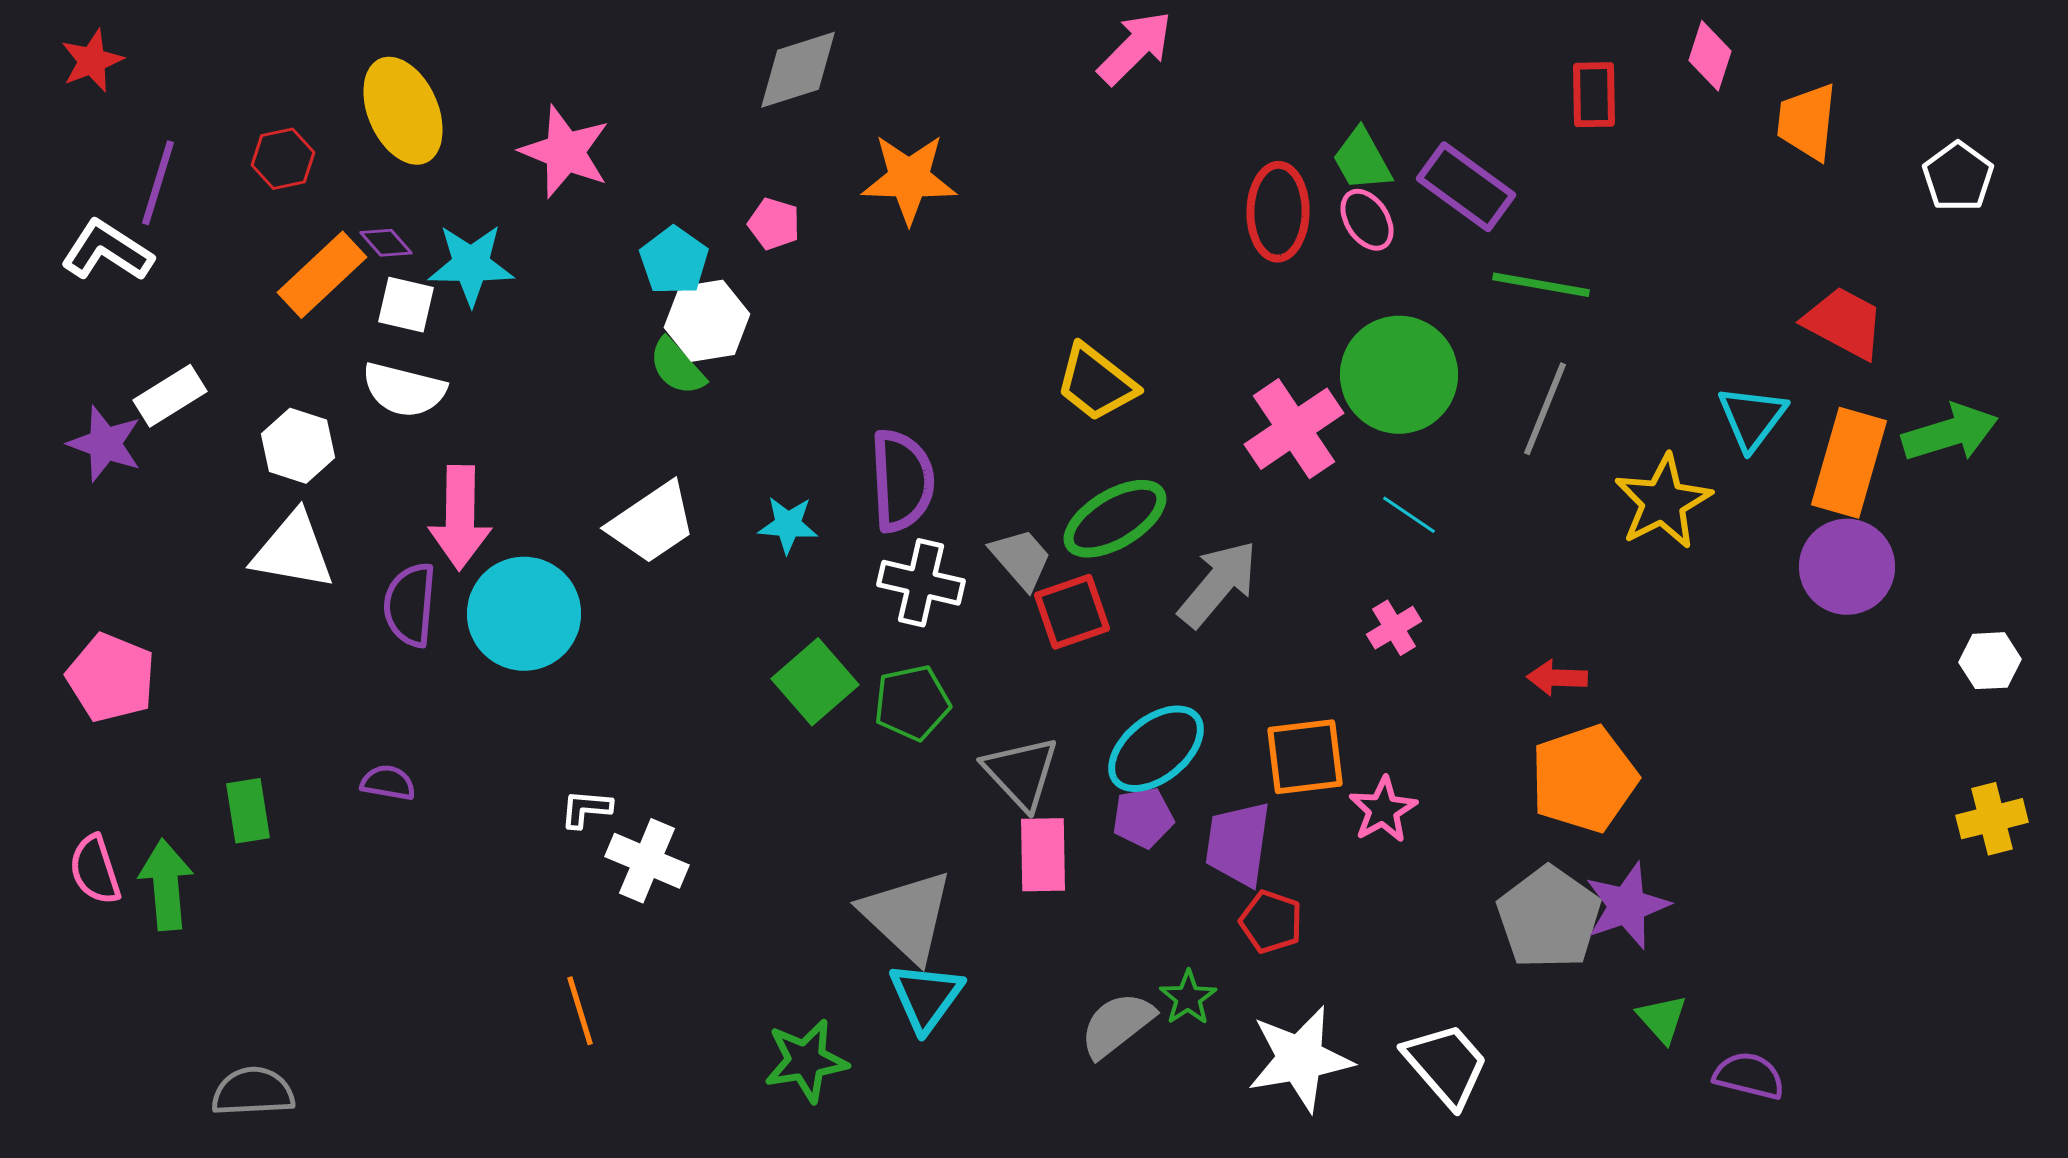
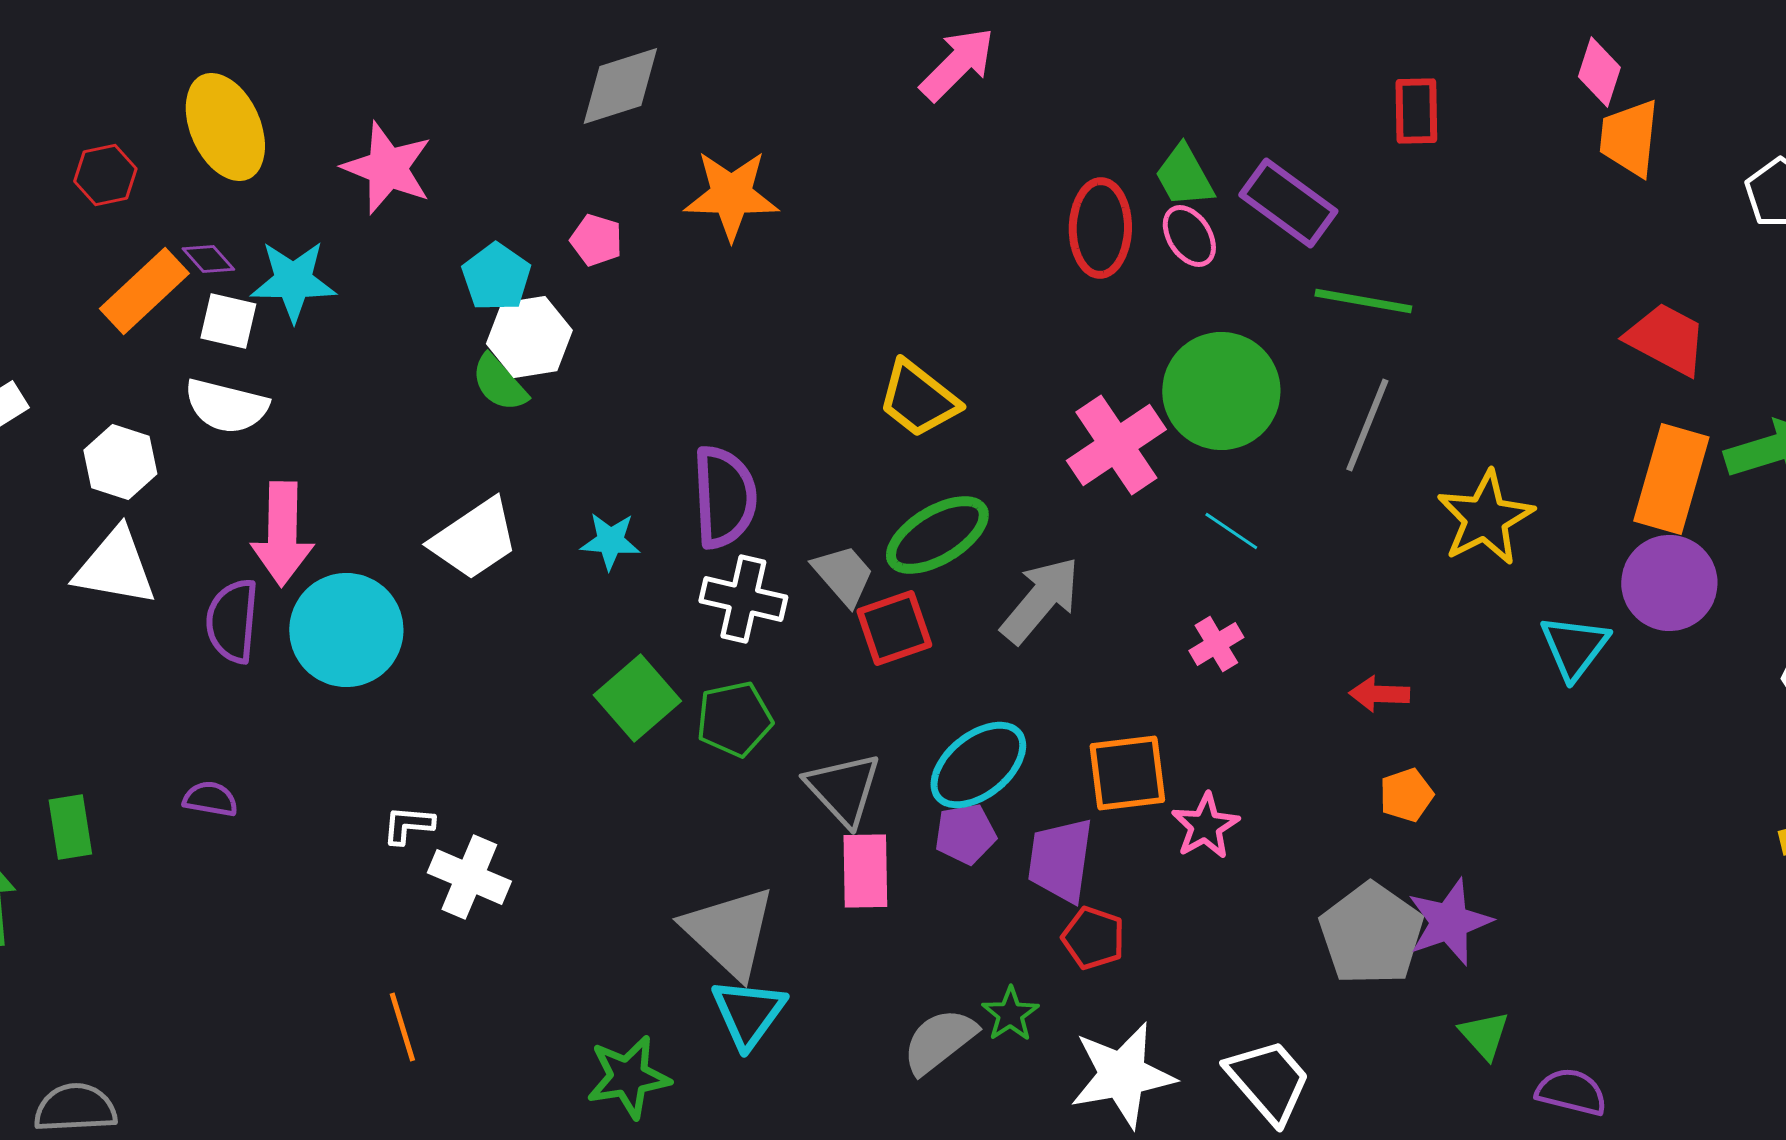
pink diamond: (1710, 56) -> (1599, 72), moved
cyan triangle: (1752, 418) -> (1574, 647), moved
orange pentagon: (1584, 779) -> (1406, 795), size x0.5

